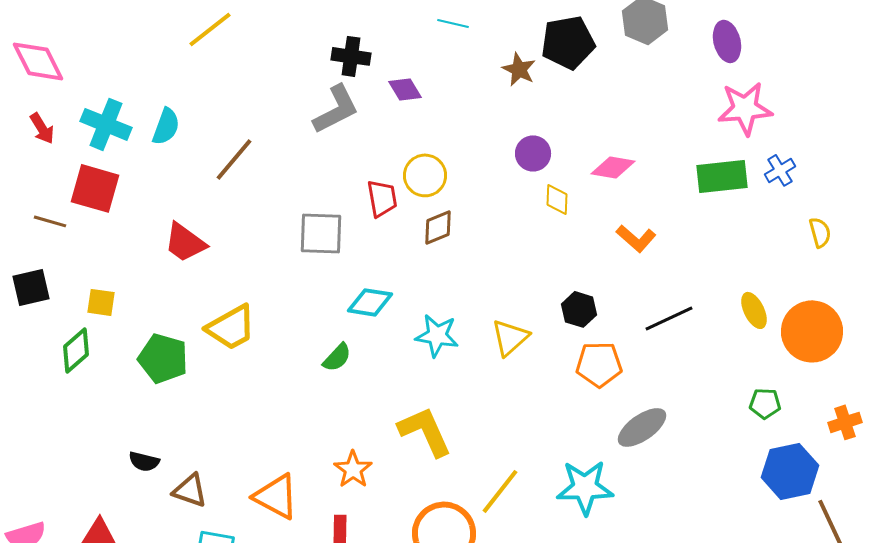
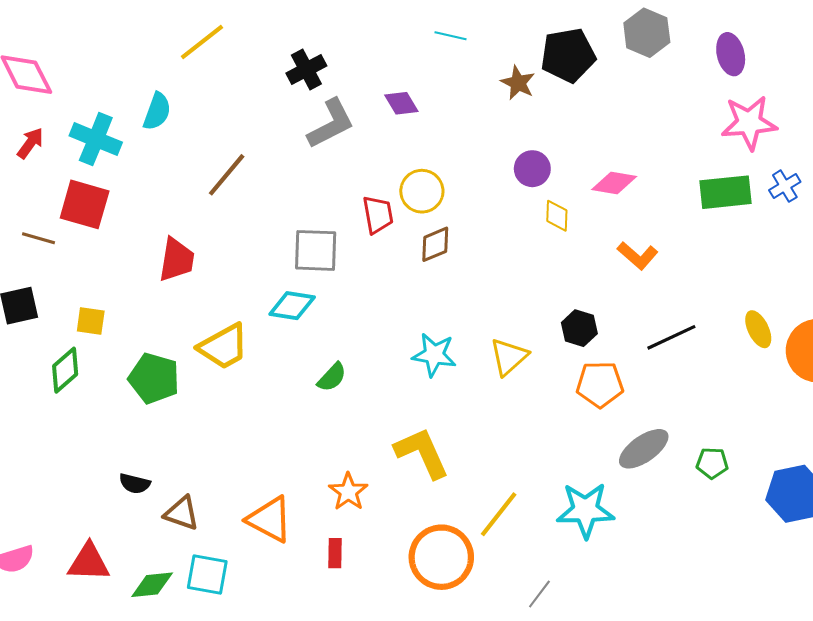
black cross: (351, 56) -> (306, 70), moved, turned -36
cyan semicircle: (166, 126) -> (157, 111), moved
red arrow: (42, 128) -> (30, 143), turned -112
red trapezoid: (185, 242) -> (177, 260), turned -117
cyan diamond: (370, 302) -> (292, 306), moved
green pentagon: (765, 403) -> (712, 463), moved

